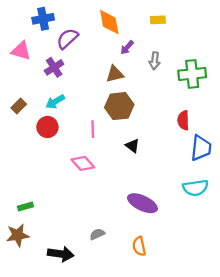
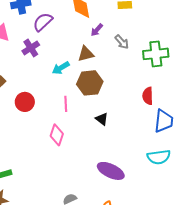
gray arrow: (155, 61) -> (122, 42), turned -49
cyan arrow: (55, 102) -> (61, 68), moved
pink diamond: (83, 163) -> (57, 135), turned 60

